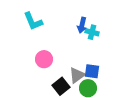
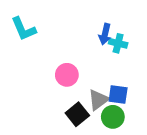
cyan L-shape: (33, 21) -> (24, 29), moved
pink circle: (44, 59) -> (67, 75), moved

